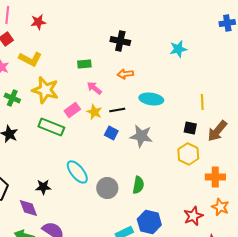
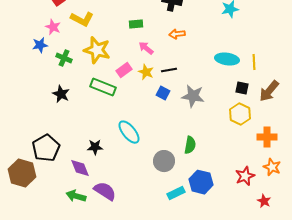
cyan ellipse: (151, 99) -> (227, 59), moved
gray circle: (107, 188) -> (164, 161), moved

